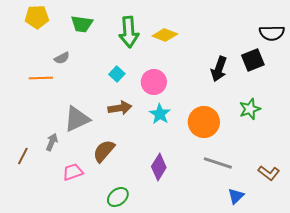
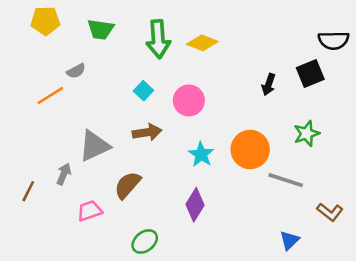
black arrow: (219, 69) -> (269, 85), size x0.7
orange line: (41, 78) -> (50, 96), turned -30
cyan star: (160, 114) -> (201, 154), moved
gray line: (218, 163) -> (286, 180), moved

